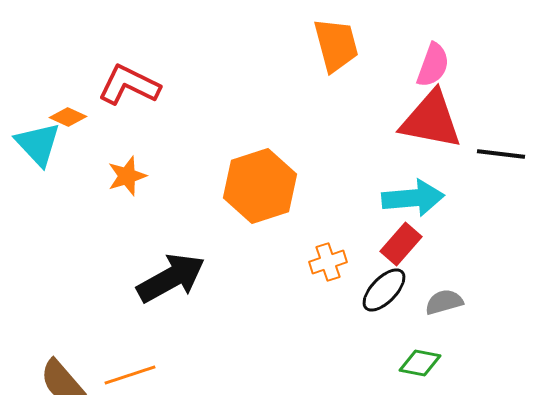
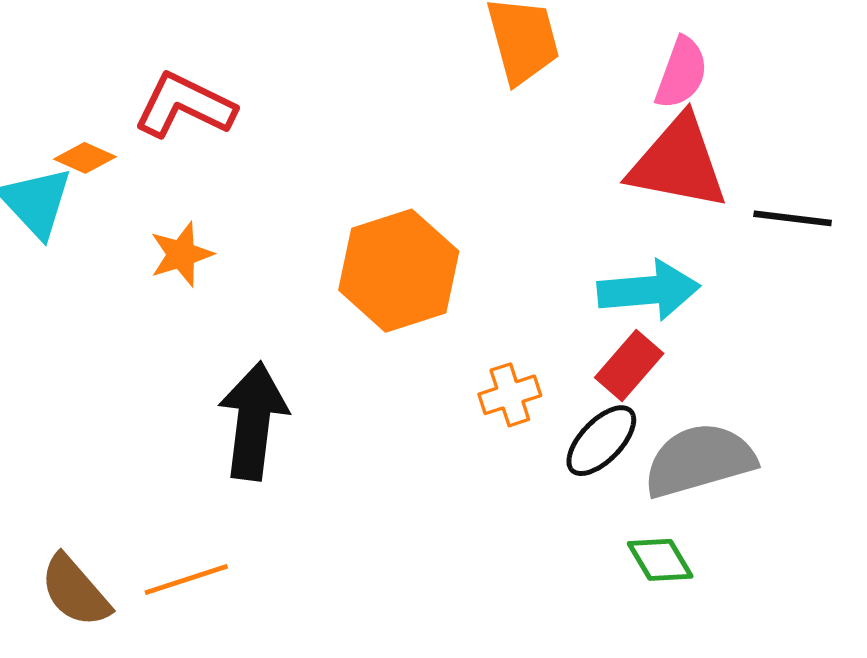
black arrow: (171, 278) -> (253, 421), turned -54
gray semicircle: (444, 302) -> (699, 460), size x1.8
green diamond: (420, 363) -> (660, 560), turned 48

